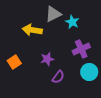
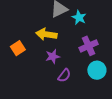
yellow arrow: (32, 30) -> (46, 34), moved
orange square: (14, 62) -> (18, 48), moved

